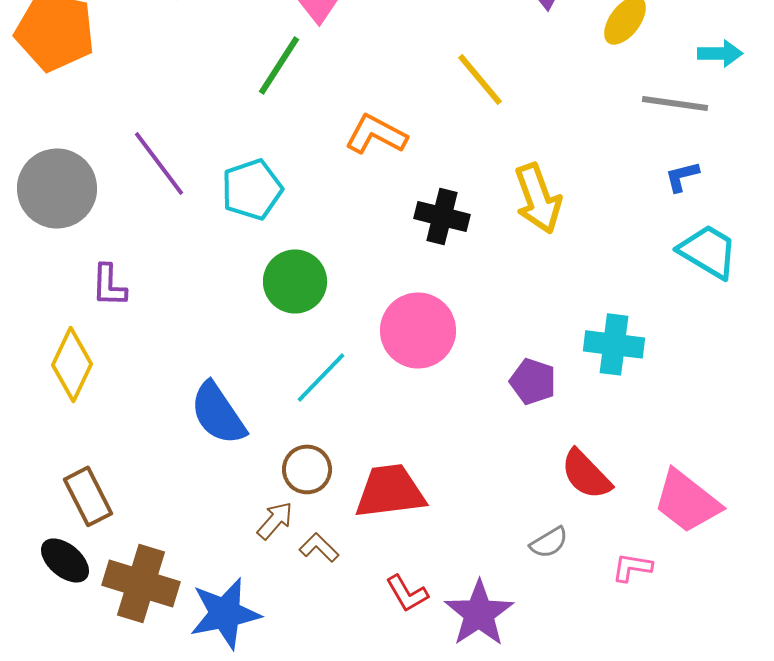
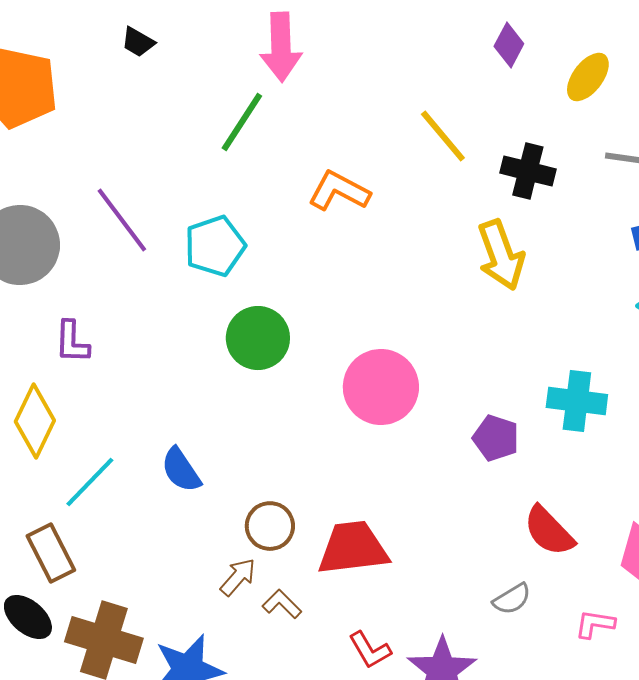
black cross: (442, 216) -> (528, 171), moved
cyan line: (321, 377) -> (90, 482), moved
blue semicircle: (218, 413) -> (181, 470), size x0.7

